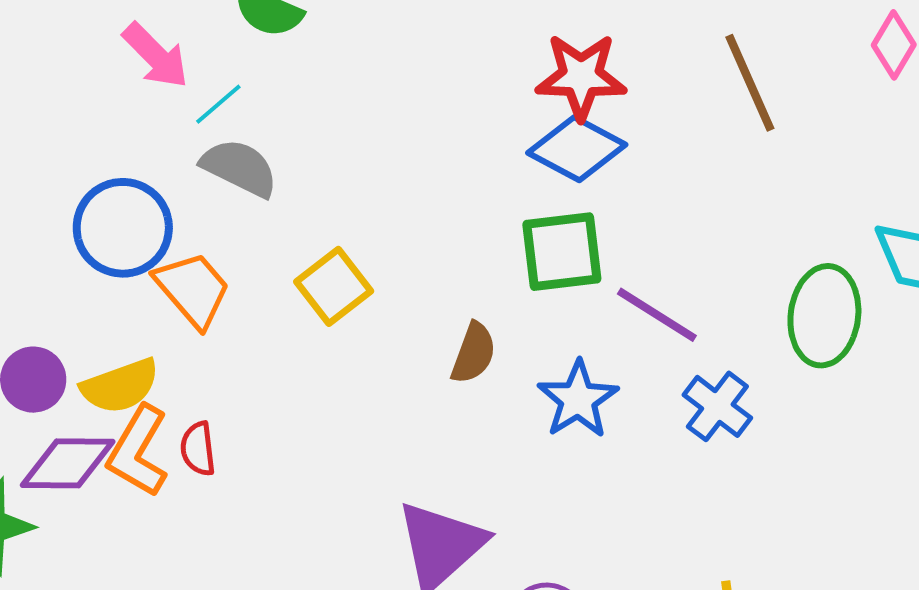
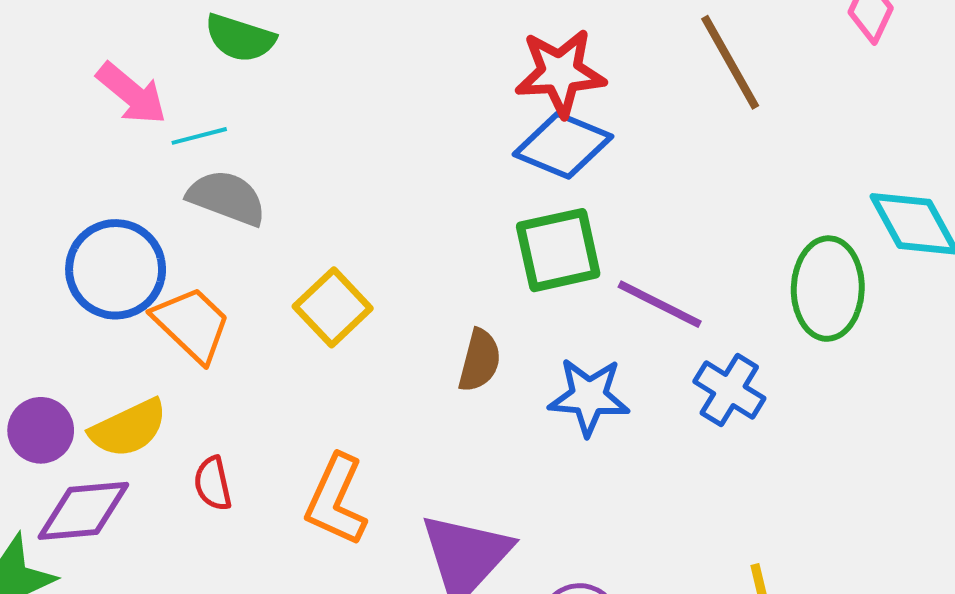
cyan line: (218, 104) -> (199, 136), turned 32
blue star: (578, 399) -> (589, 397), turned -30
orange L-shape: (138, 451) -> (336, 500), moved

